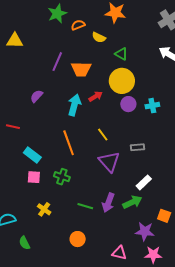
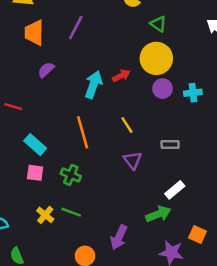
orange trapezoid: (81, 69) -> (34, 33), moved, turned 85
purple triangle: (109, 162) -> (133, 160), size x0.7
purple arrow: (108, 203) -> (119, 237), moved
green line: (85, 206) -> (71, 212), moved

